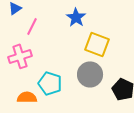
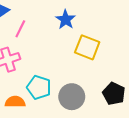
gray circle: (90, 74) -> (72, 97), moved

